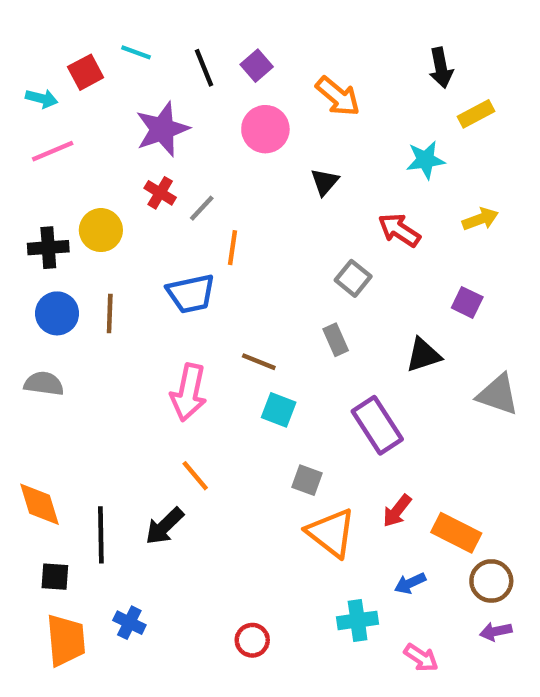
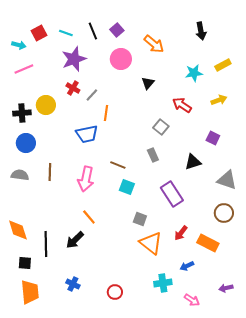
cyan line: (136, 52) -> (66, 33), moved
yellow rectangle: (476, 114) -> (223, 65), moved
brown line: (110, 313) -> (50, 172), moved
brown circle: (491, 581) -> (224, 213), moved
blue cross: (129, 623) -> (73, 284), moved

